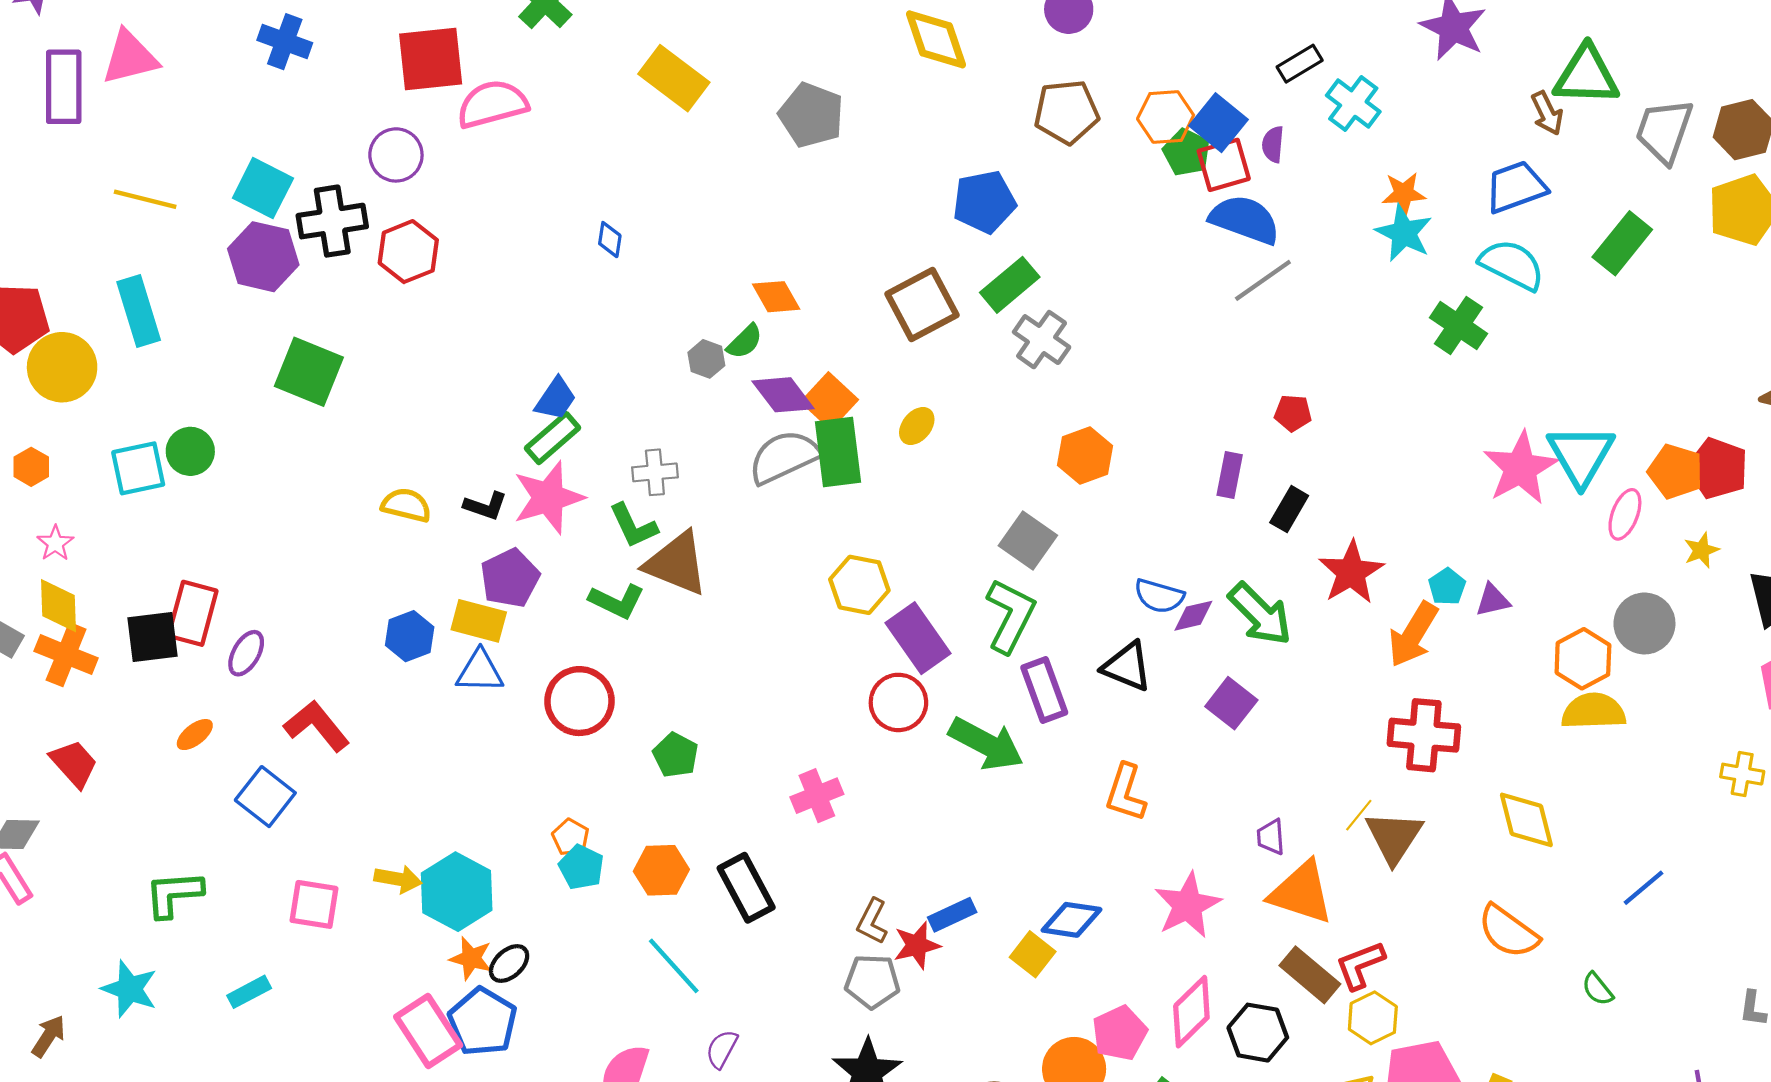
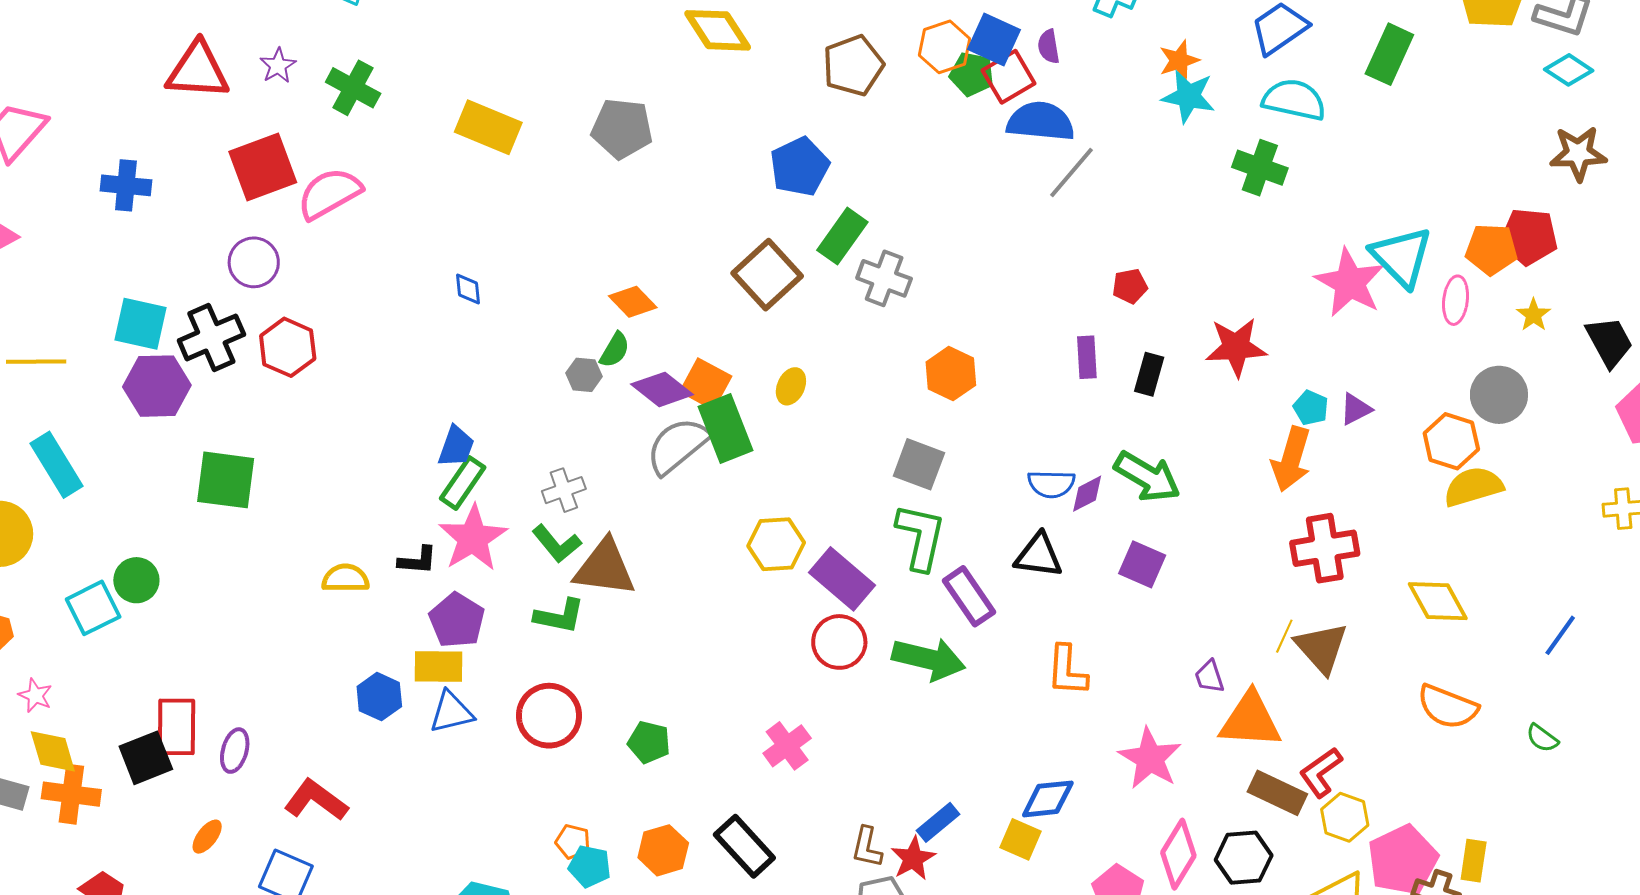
red star: (1351, 572) -> (1236, 347), moved, turned -30

